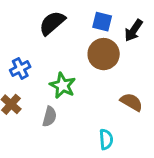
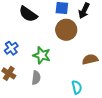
black semicircle: (52, 23) -> (28, 14), turned -96
brown semicircle: (131, 102) -> (90, 59), turned -35

